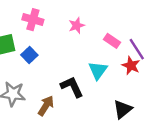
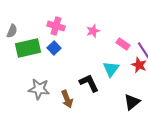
blue square: (29, 55) -> (54, 48), moved
brown arrow: (46, 106) -> (67, 99), turned 126

